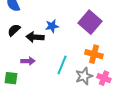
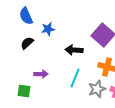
blue star: (52, 26) -> (48, 29), moved
black arrow: (35, 37) -> (74, 50), moved

